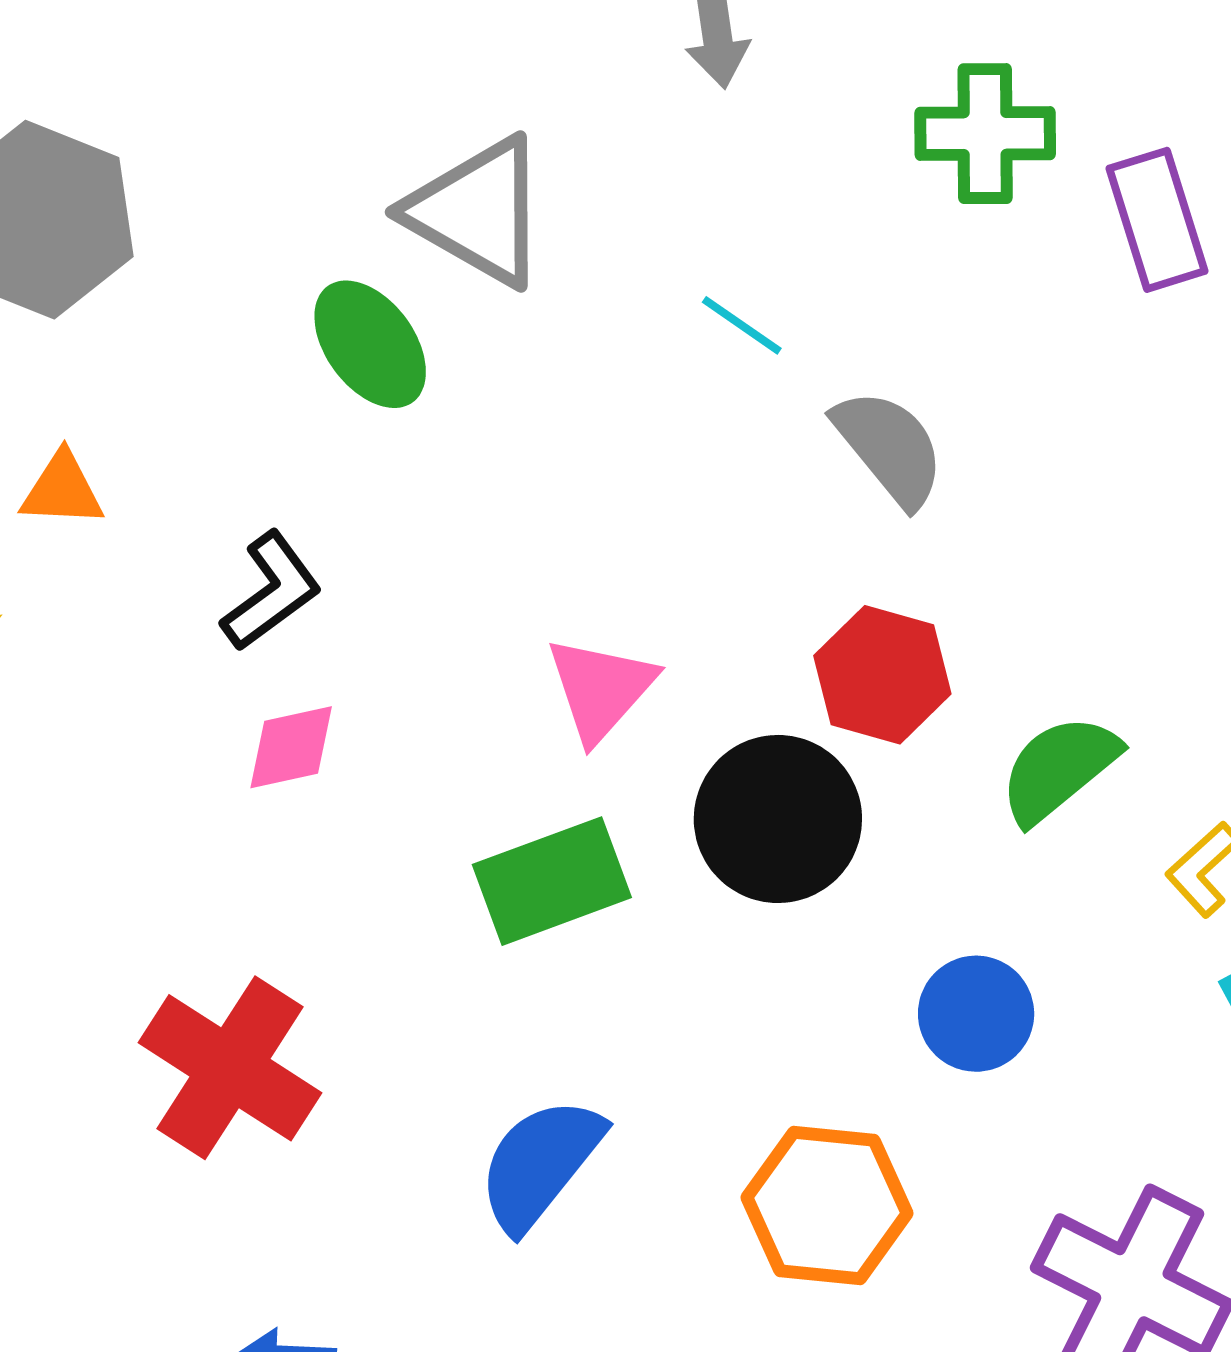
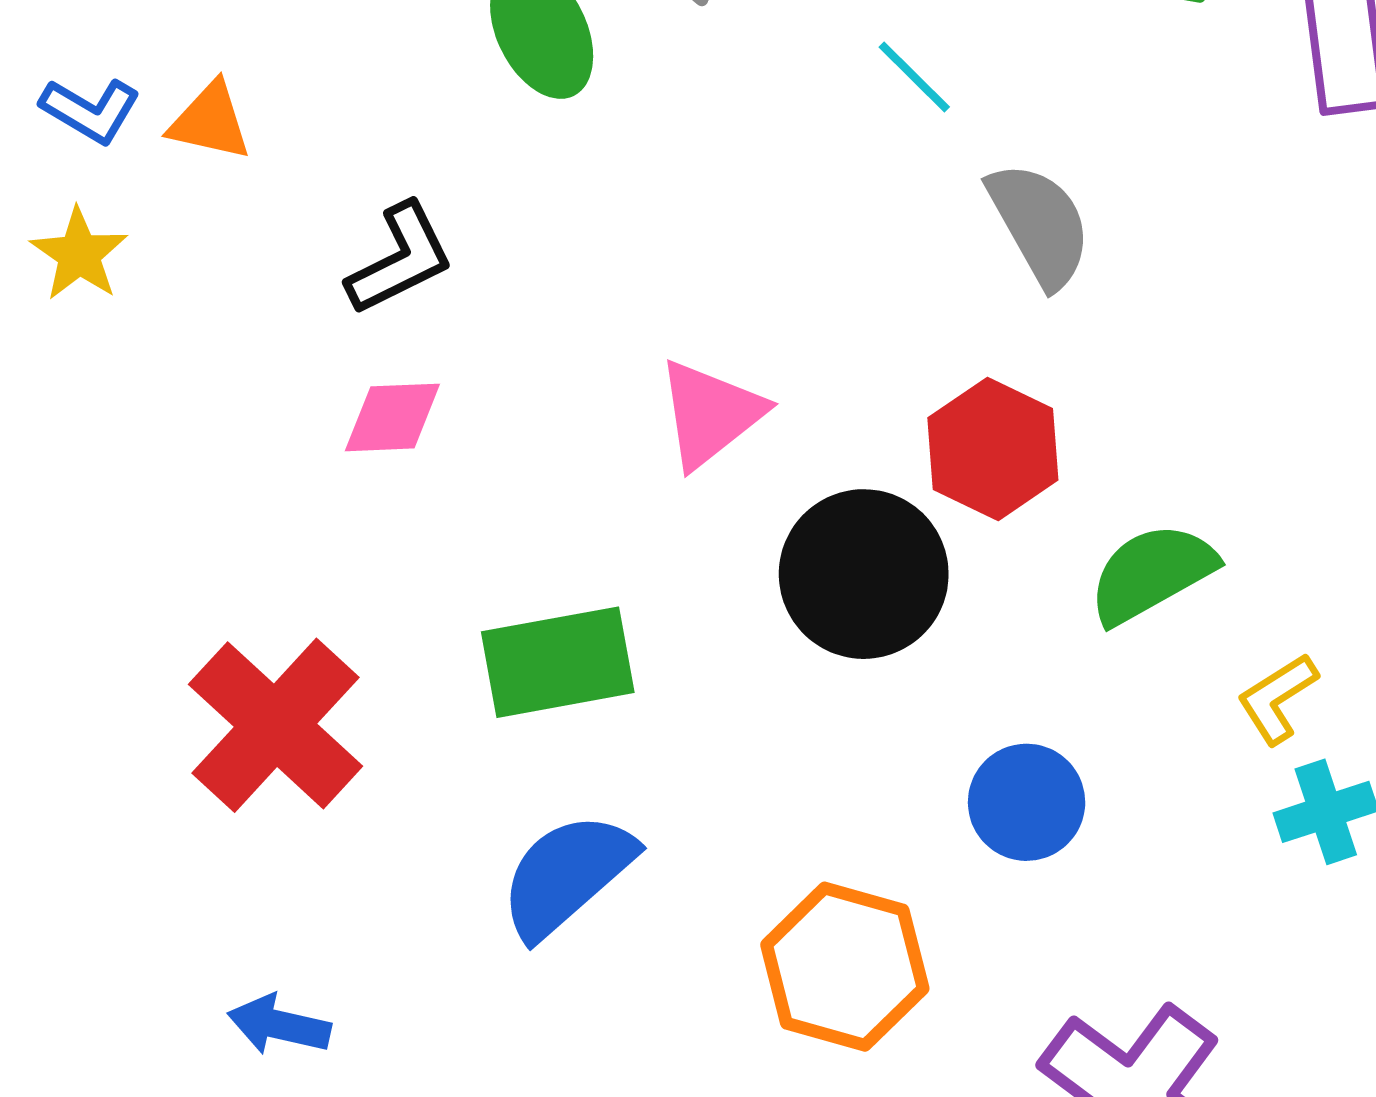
green rectangle: (552, 881) -> (558, 662), moved

